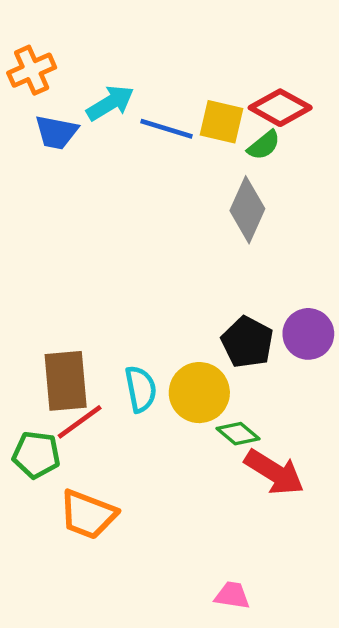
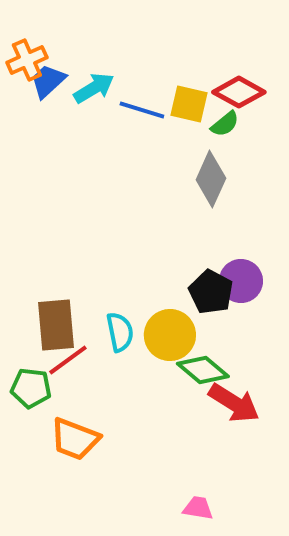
blue trapezoid: (56, 132) -> (48, 81), moved, turned 126
purple circle: (308, 334) -> (241, 281), moved
green diamond: (238, 434) -> (203, 370), size x1.4

